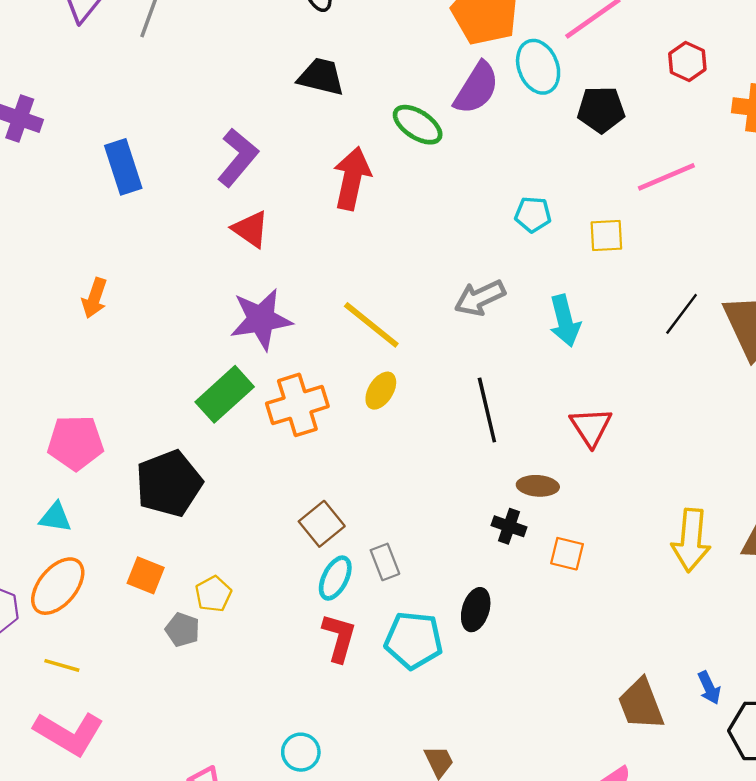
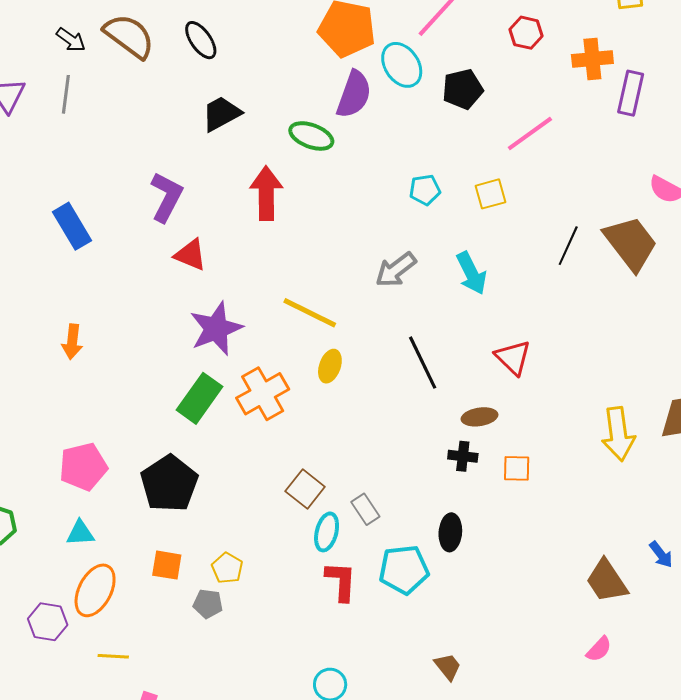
black trapezoid: (321, 77) -> (221, 114), turned -30

